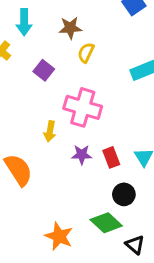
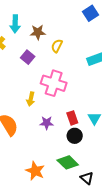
brown star: (70, 28) -> (38, 32), moved
purple star: (82, 155) -> (47, 123), moved
black circle: (124, 194) -> (75, 136), moved

